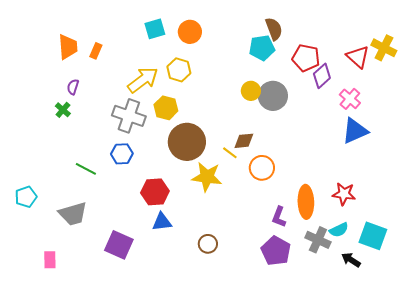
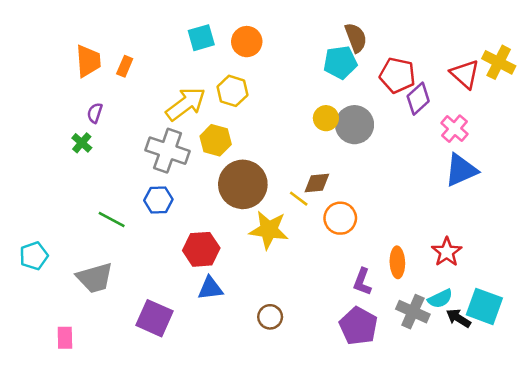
red star: (344, 194) -> (447, 252), turned 30
orange ellipse: (306, 202) -> (397, 262), size x0.7
black arrow: (351, 260) -> (458, 318), moved

